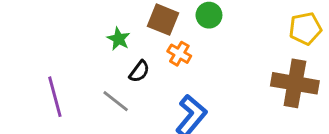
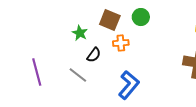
orange cross: (179, 54) -> (121, 43), turned -35

